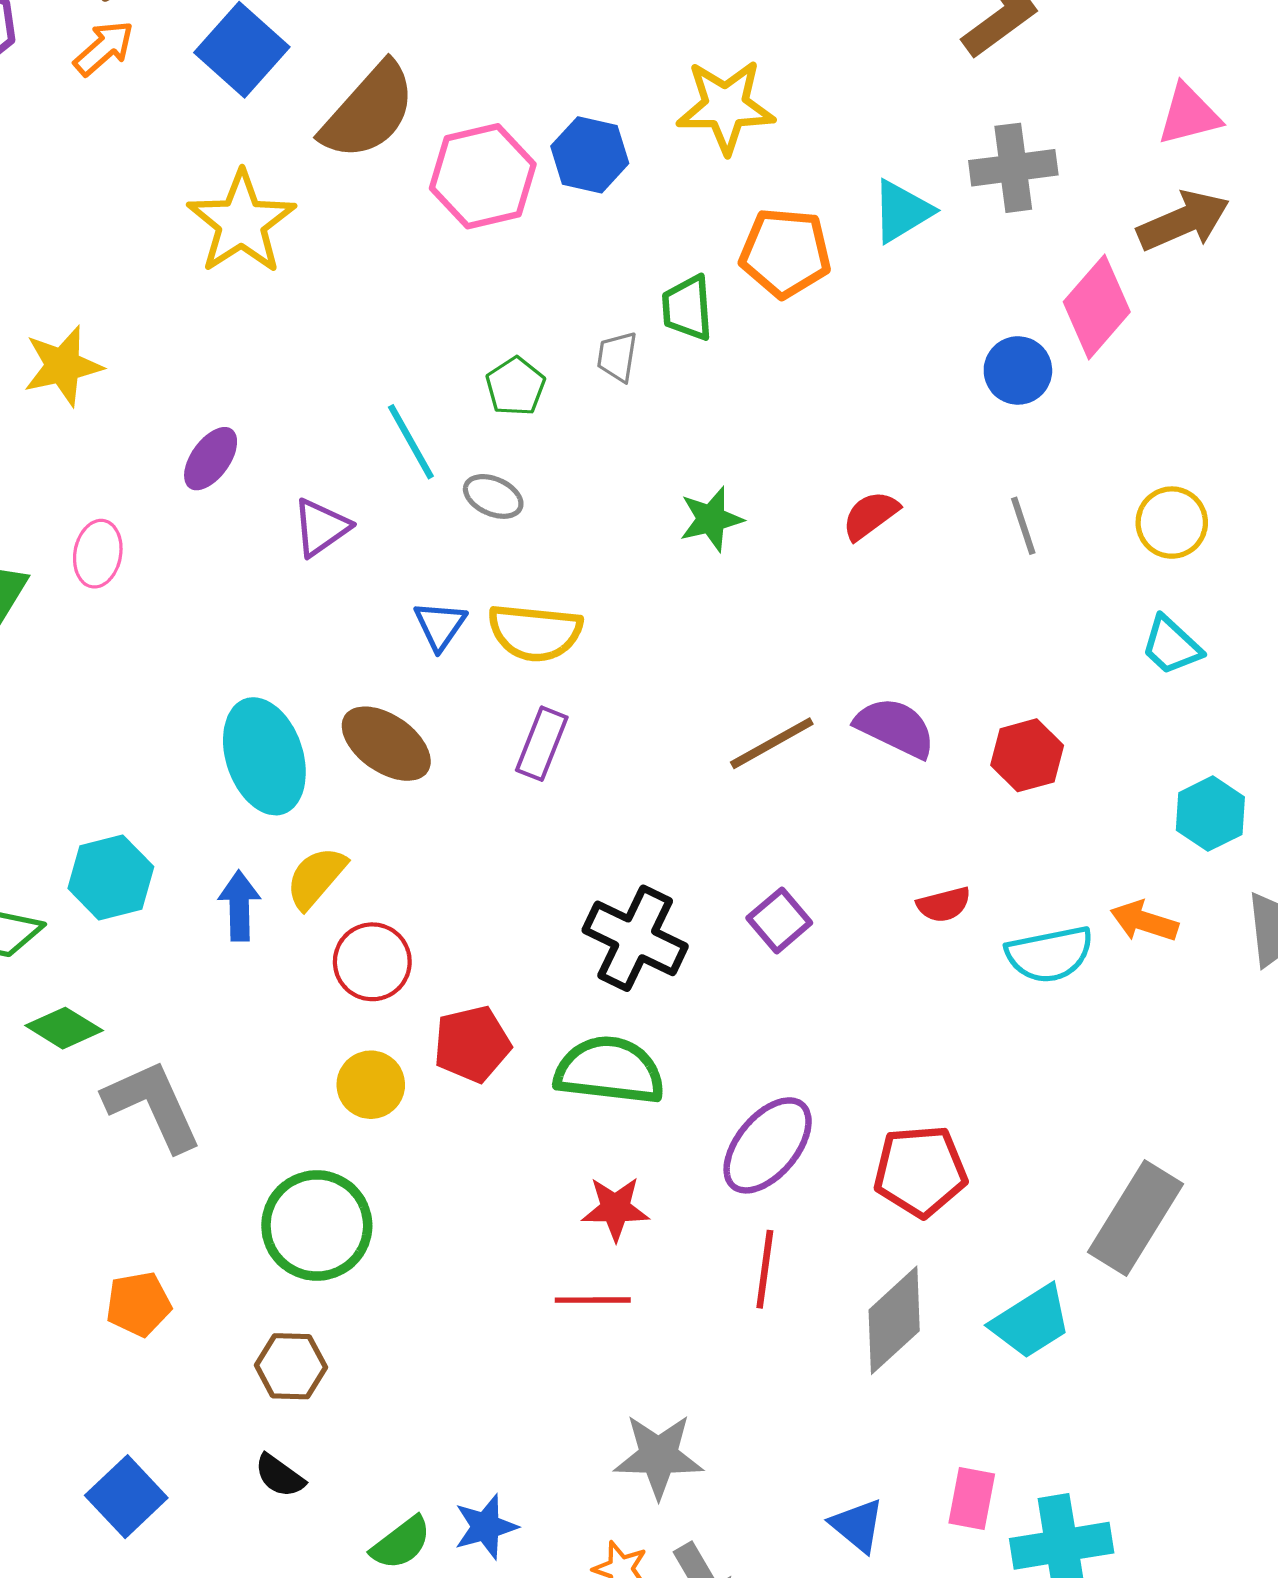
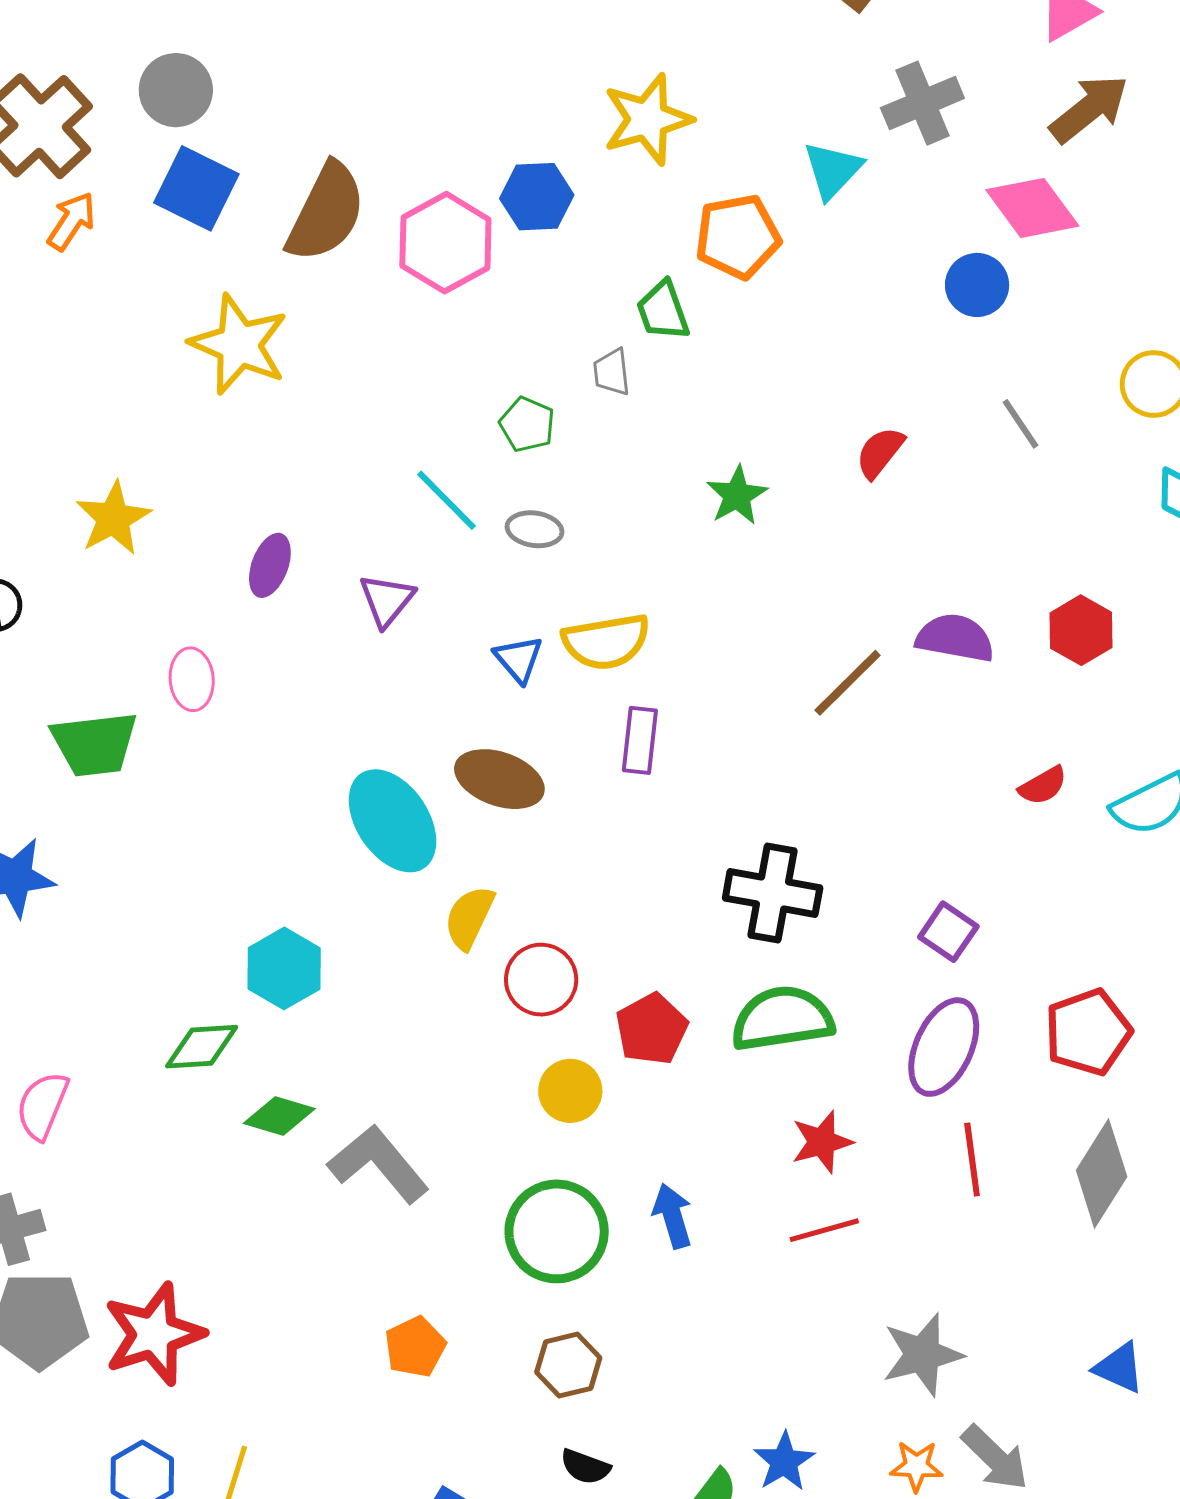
pink diamond: (1097, 307) -> (1032, 208), turned -62
blue arrow: (239, 906) -> (673, 1216), moved
purple square: (779, 920) -> (948, 932), moved

